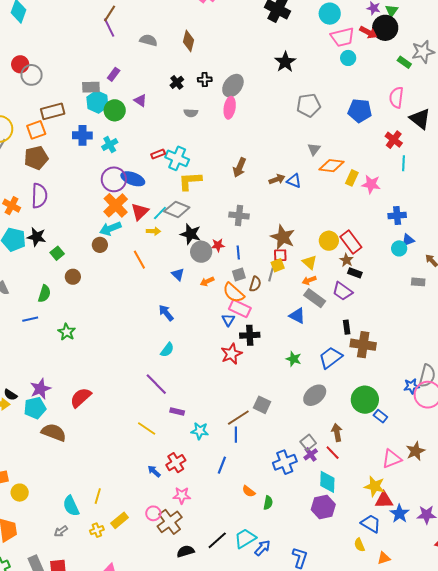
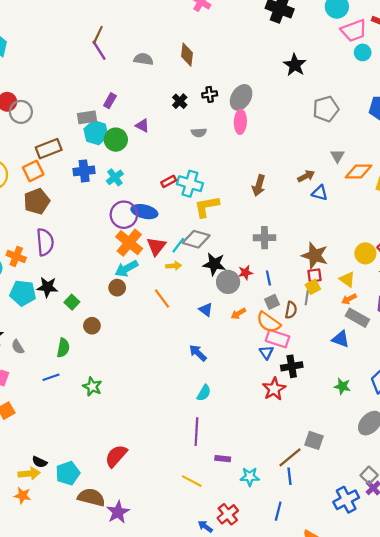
brown arrow: (277, 179) -> (306, 176), moved
purple line: (156, 384) -> (196, 432), turned 55
purple star: (40, 389) -> (118, 512), moved

